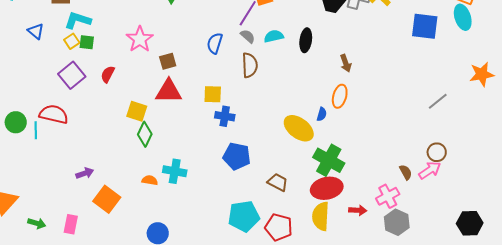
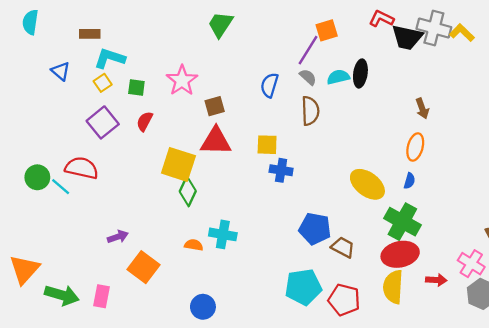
black ellipse: (306, 40) -> (360, 73), moved
green square: (87, 42) -> (136, 87), moved
yellow square: (137, 111) -> (178, 164), size x1.4
blue semicircle: (322, 114) -> (409, 181), moved
cyan line: (36, 130) -> (61, 187), turned -48
blue pentagon: (237, 156) -> (315, 229), moved
pink cross: (388, 196) -> (471, 264), turned -30
green arrow: (37, 223) -> (62, 295), size x1.6

